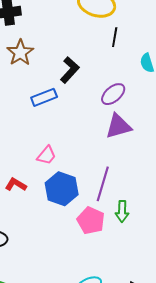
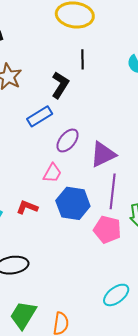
black line: (115, 37) -> (83, 59), moved
purple ellipse: (113, 94) -> (68, 140), moved
purple triangle: (118, 126) -> (103, 154), moved

